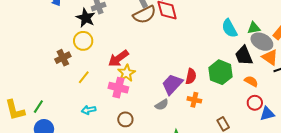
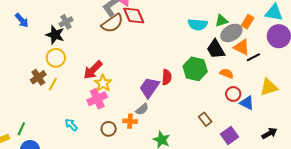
cyan semicircle: (229, 28) -> (198, 25), turned -48
gray ellipse: (262, 42) -> (231, 33), turned -50
yellow line: (84, 77) -> (53, 84), moved
pink cross: (118, 88) -> (97, 99), turned -30
orange cross: (194, 100) -> (130, 121), moved
cyan arrow: (89, 110) -> (71, 125), turned 64
blue triangle: (267, 114) -> (247, 103), turned 49

